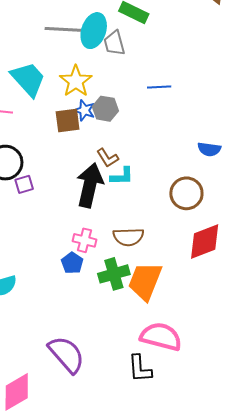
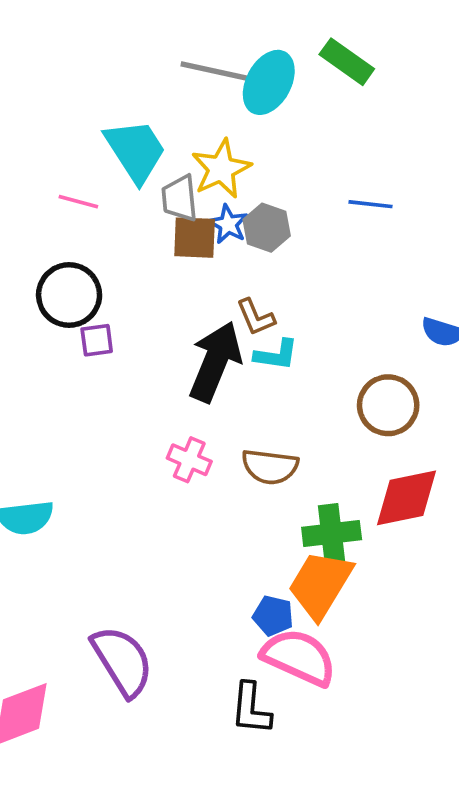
gray trapezoid: (114, 43) -> (180, 198), moved
blue pentagon: (72, 263) -> (273, 616), moved, turned -30
green cross: (114, 274) -> (332, 533), moved
orange trapezoid: (145, 281) -> (320, 585), moved

